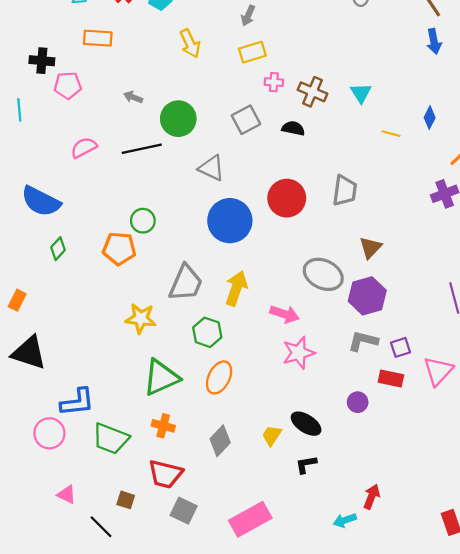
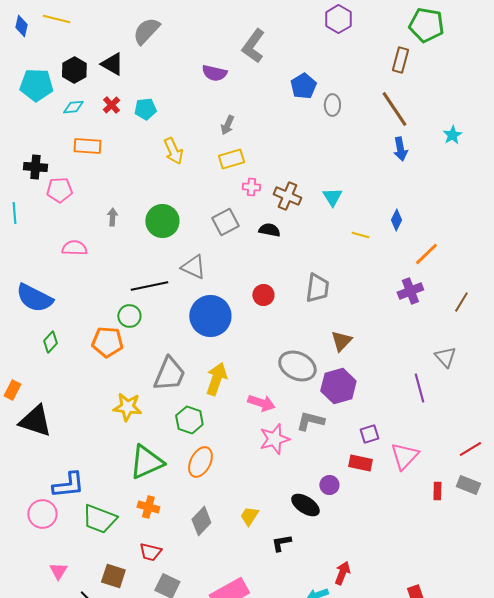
gray arrow: (133, 97) -> (112, 217), moved, turned 72
pink semicircle: (84, 148) -> (74, 248), turned 30
black line: (142, 149) -> (149, 286), moved
red circle: (287, 198) -> (263, 295), size x0.6
gray L-shape: (363, 341) -> (310, 421), moved
black triangle: (29, 353) -> (35, 421), moved
black ellipse: (306, 424) -> (305, 505), moved
red trapezoid: (165, 474) -> (150, 552), size x0.7
pink triangle: (67, 495) -> (58, 571), turned 36
brown square: (126, 500) -> (113, 576), size x1.4

